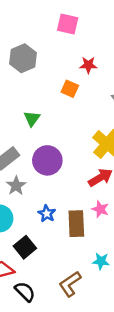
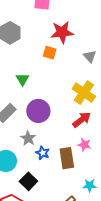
red star: (88, 65) -> (62, 32), size x1.6
gray star: (16, 186) -> (28, 138), moved

